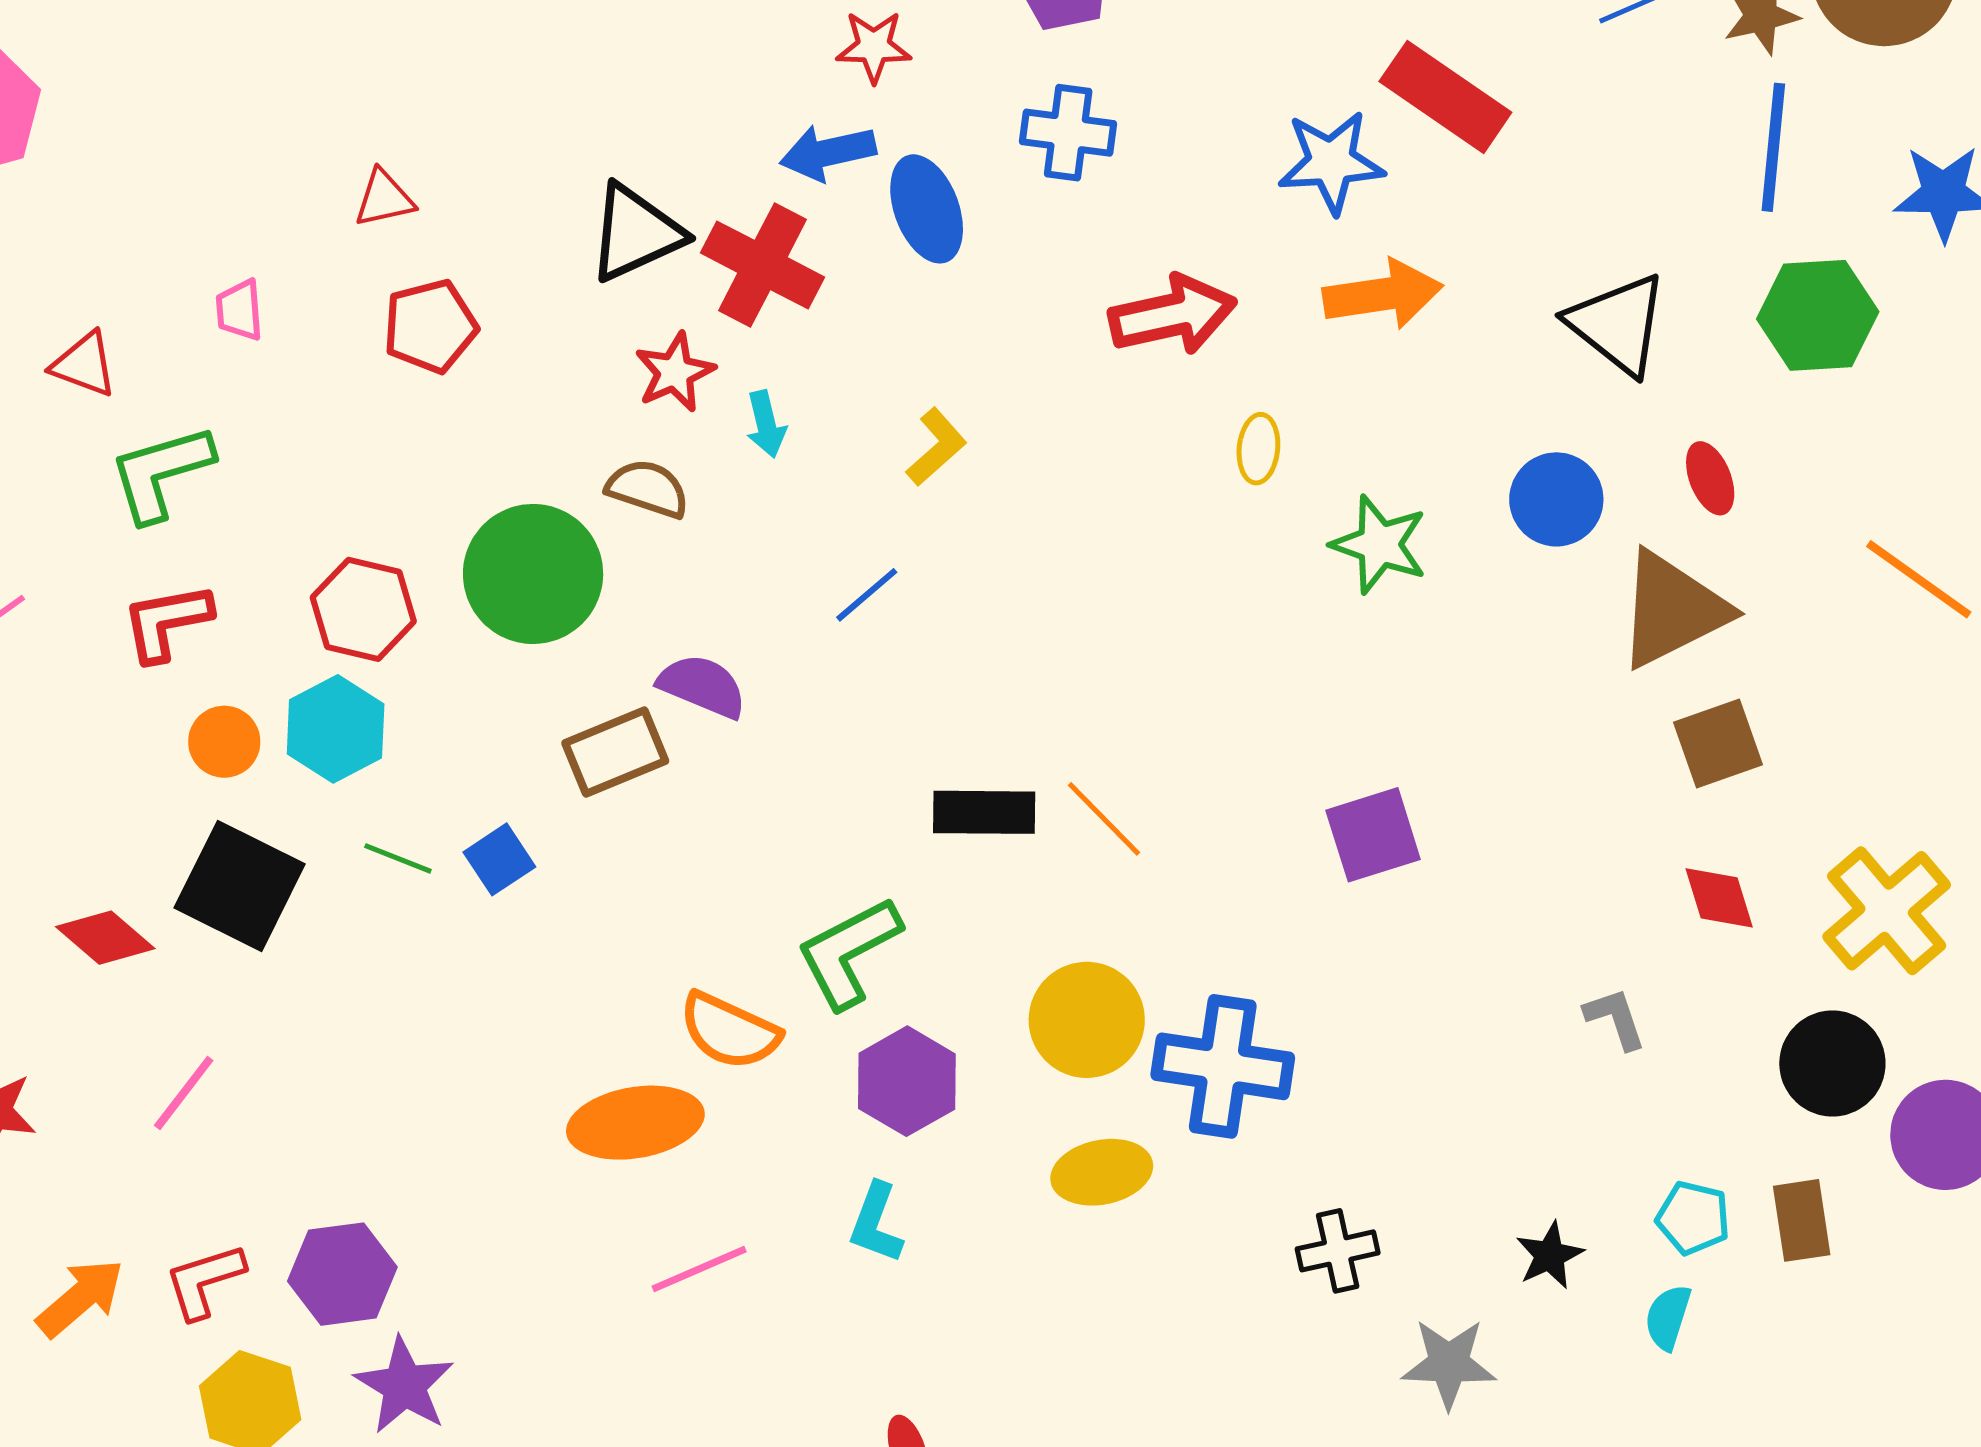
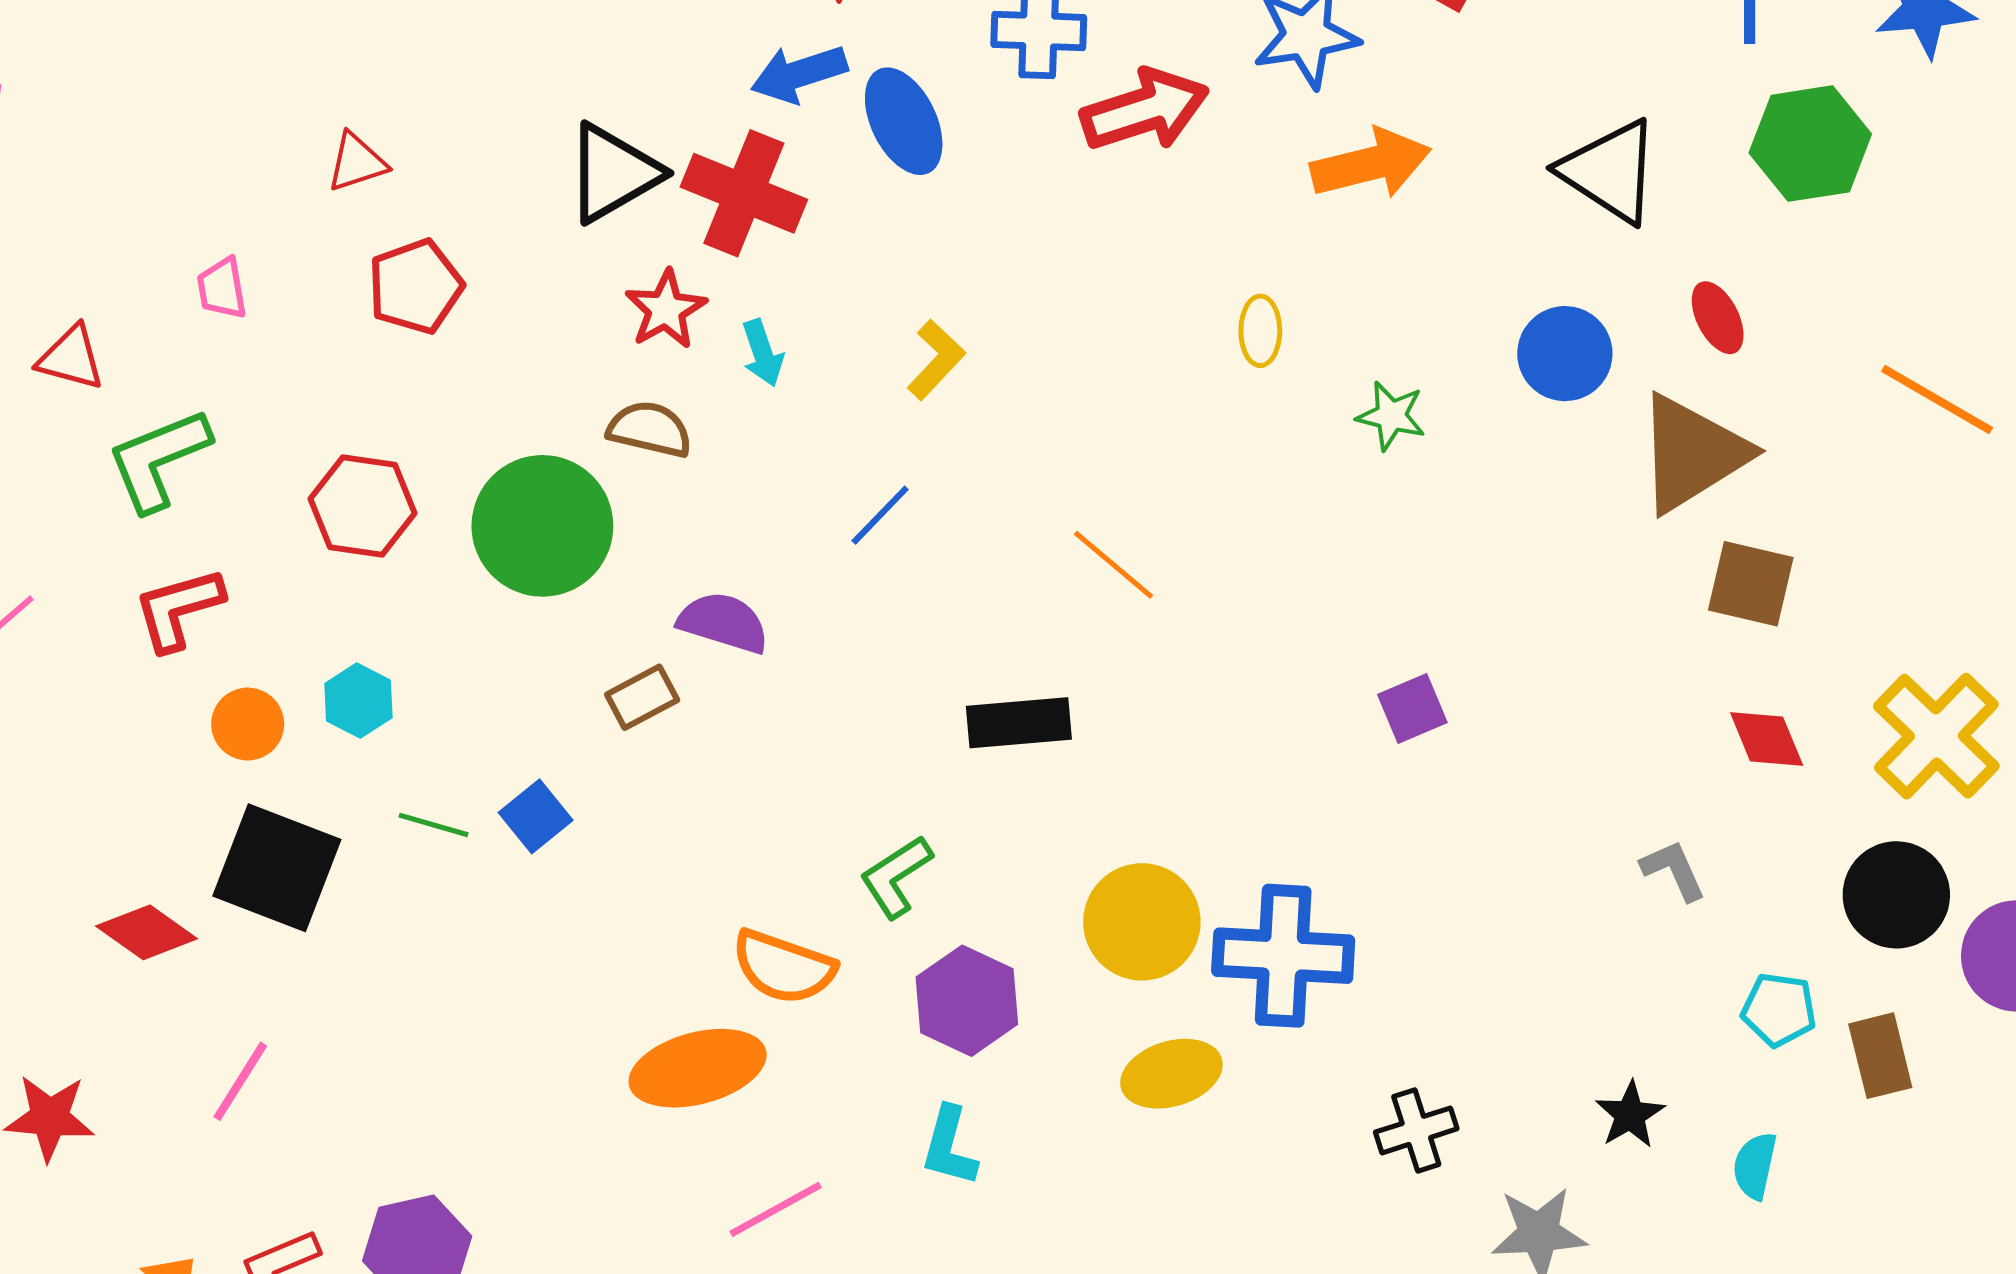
red arrow: (1173, 315) -> (1145, 110), moved
green star: (1379, 544) -> (1391, 416), size x0.7
red hexagon: (363, 609) -> (362, 506), moved
cyan hexagon: (336, 729) -> (358, 701), size x0.7
brown square: (1718, 744) -> (1751, 584), turned 38
brown rectangle: (615, 752) -> (642, 697), size x0.7
orange line: (1104, 819) -> (1113, 565), moved
purple square: (1373, 835) -> (1412, 708), size x0.7
green L-shape: (849, 952) -> (896, 877), size x0.7
cyan pentagon: (1693, 1218) -> (1779, 1010), moved

